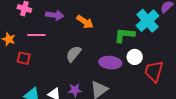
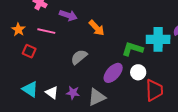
cyan cross: (148, 21) -> (158, 39), turned 30
purple ellipse: (110, 63) -> (113, 73), turned -65
red trapezoid: (154, 71) -> (154, 90), turned 150

